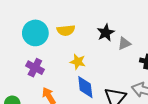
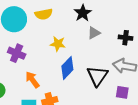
gray triangle: (124, 43) -> (94, 33), moved
blue diamond: (85, 87) -> (67, 68), turned 55

